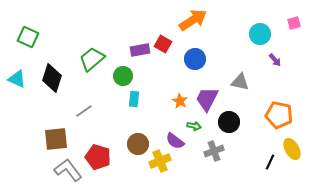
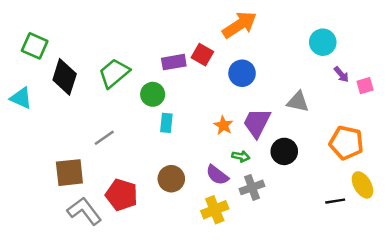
pink square: (294, 23) -> (365, 86), moved
black diamond: (52, 78) -> (65, 77), moved
gray cross: (214, 151) -> (252, 187), moved
yellow cross: (160, 161) -> (215, 210), moved
black line: (270, 162) -> (335, 201), turned 56

